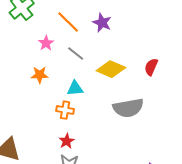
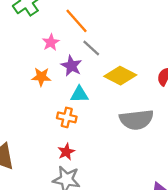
purple star: (102, 23) -> (71, 66), moved
gray line: (76, 53) -> (91, 48), moved

